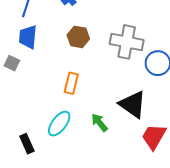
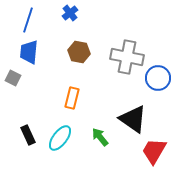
black rectangle: (27, 144) -> (28, 135), moved

